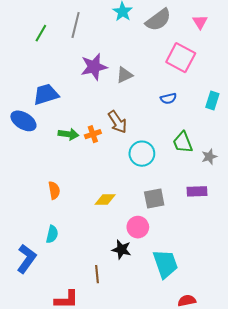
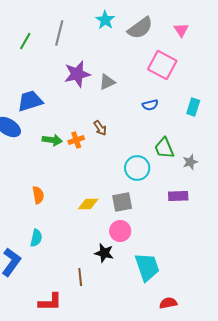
brown arrow: (117, 122) -> (100, 128), size x0.7
cyan circle: (142, 154) -> (137, 168), moved
gray square: (154, 198) -> (122, 202), moved

